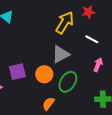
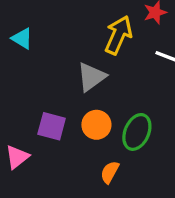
gray triangle: (61, 54) -> (91, 77), moved
purple square: (17, 72) -> (52, 126), turned 36

